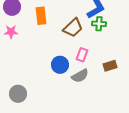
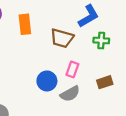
green cross: (99, 24) -> (101, 40), moved
brown trapezoid: (73, 28) -> (62, 38), turned 60

